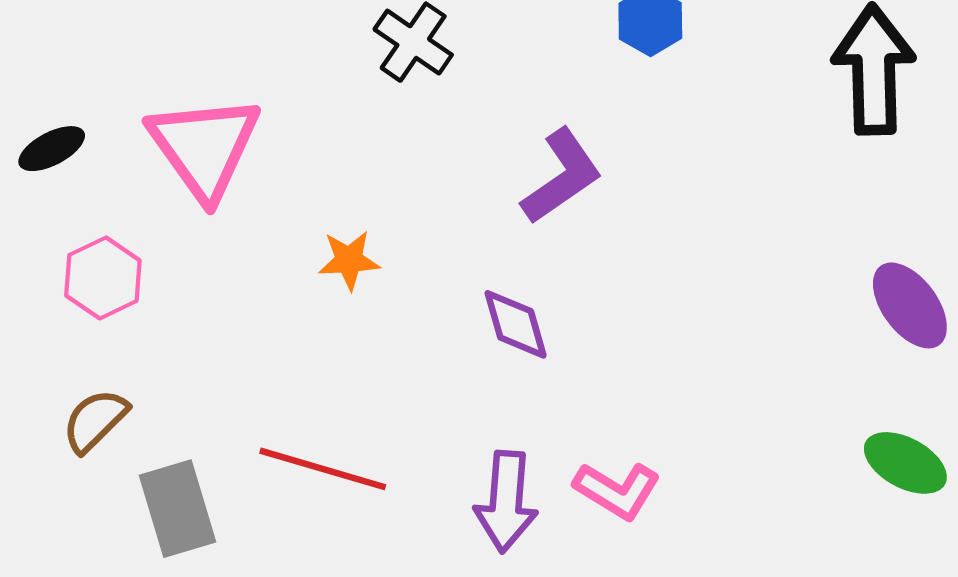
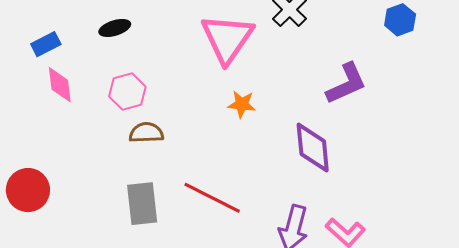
pink triangle: (204, 147) -> (227, 38), moved
purple diamond: (516, 324) -> (313, 148), size x1.4
brown semicircle: (95, 421) -> (146, 133), moved, turned 32

